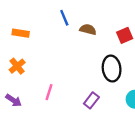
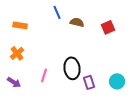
black ellipse: (112, 68) -> (72, 68), moved
purple rectangle: (91, 100) -> (89, 82), moved, turned -56

